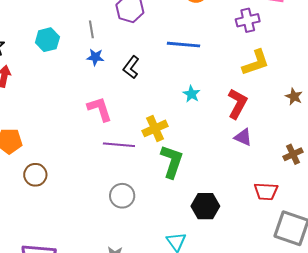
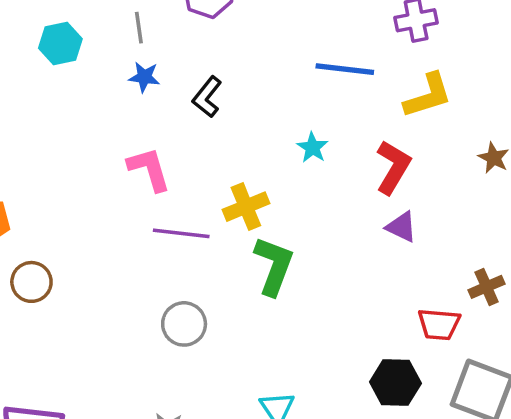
blue line: (183, 45) -> (345, 69), moved
brown cross: (293, 154) -> (486, 287), moved
black hexagon: (205, 206) -> (395, 383), moved

